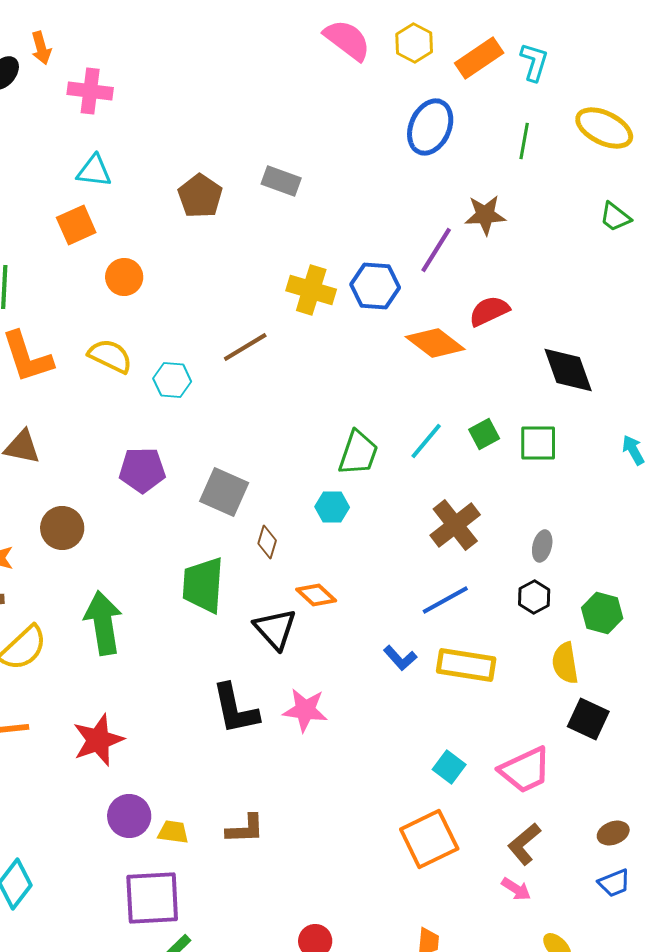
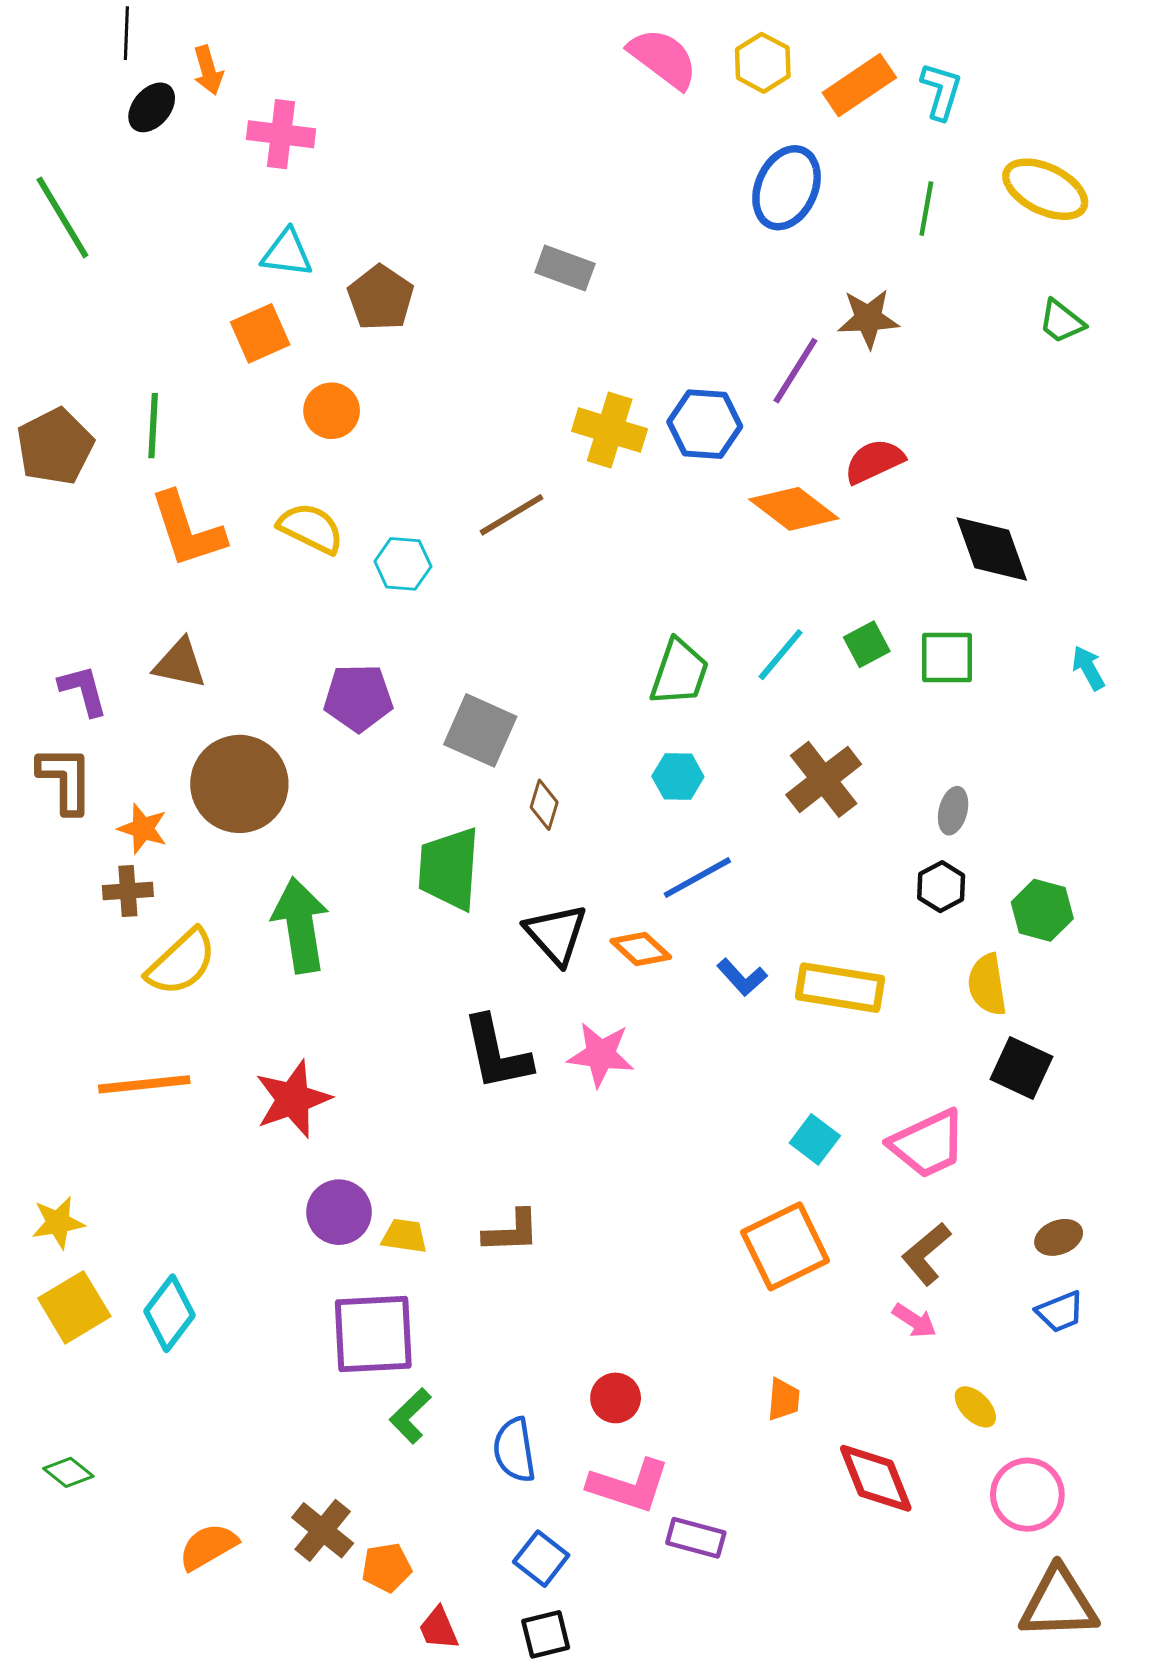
brown pentagon: (200, 196) -> (381, 298), moved
cyan hexagon: (332, 507) -> (678, 776), moved
brown circle: (62, 528) -> (239, 784), size x1.5
orange diamond: (316, 595) -> (641, 949), moved
blue line: (445, 600) -> (697, 878), moved

